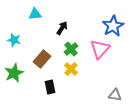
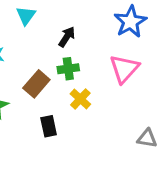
cyan triangle: (35, 14) -> (26, 16), turned -48
blue star: (113, 26) -> (130, 22), moved
green cross: (71, 49) -> (68, 69), moved, turned 32

